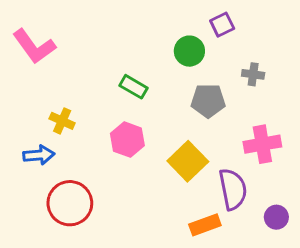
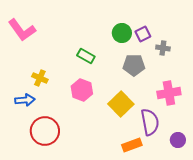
purple square: (222, 25) -> (143, 34), moved

